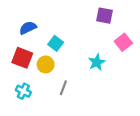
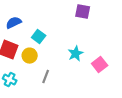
pink square: (123, 42) -> (100, 65), moved

